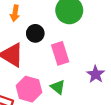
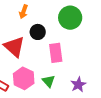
purple star: (96, 74) -> (78, 85), moved

